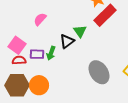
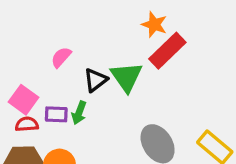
green triangle: (80, 31) -> (126, 77), size x1.5
black triangle: (67, 41) -> (95, 80), moved

